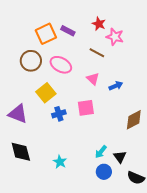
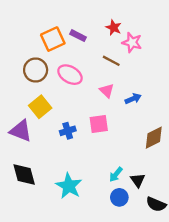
yellow square: (46, 93) -> (40, 107), moved
cyan star: (60, 162) -> (69, 186), size x1.6

